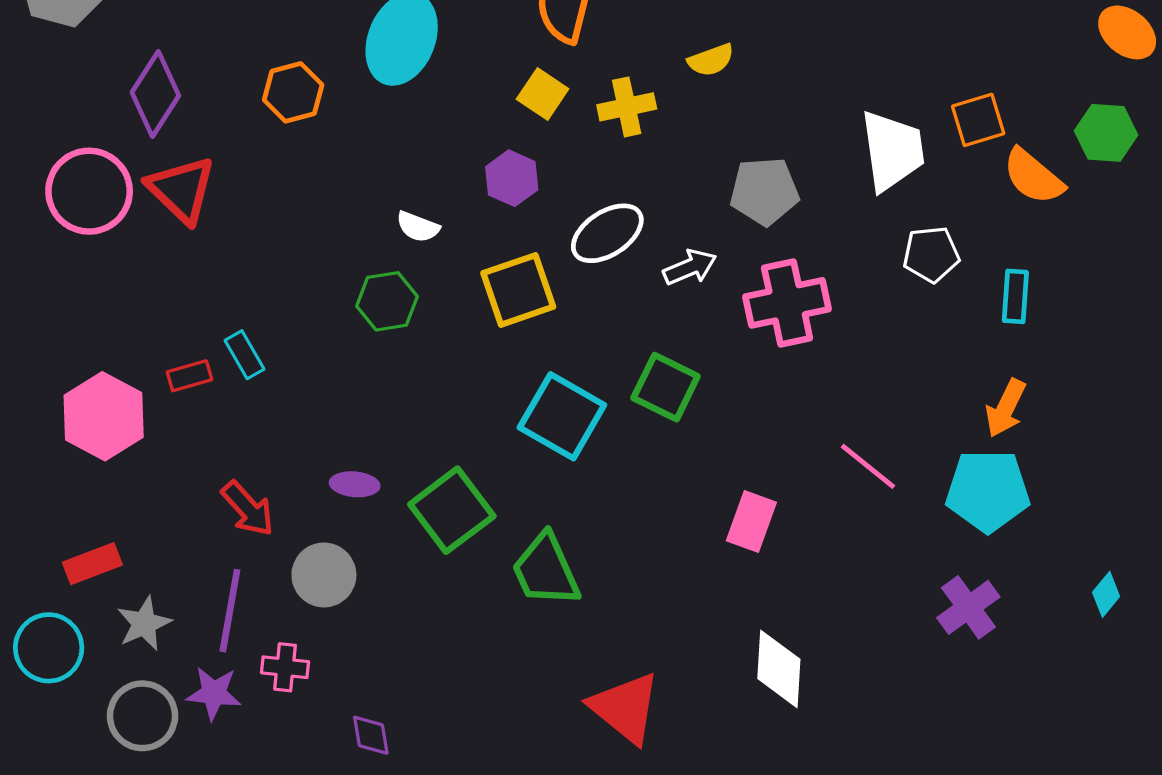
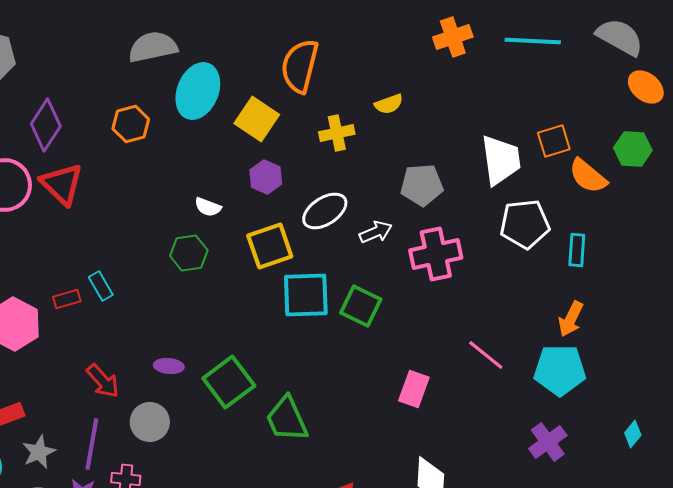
yellow square: (543, 94) -> (257, 119), moved, size x1.4
white pentagon: (931, 254) -> (525, 224), size x1.4
cyan square: (562, 416) -> (306, 295), moved, turned -32

